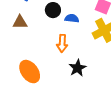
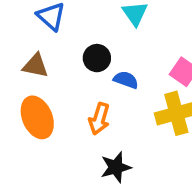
orange ellipse: (30, 72) -> (37, 117), moved

